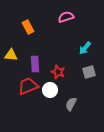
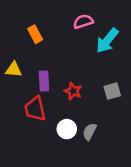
cyan arrow: (85, 48) -> (107, 40), moved, size x1.5
red trapezoid: (28, 86) -> (35, 109), turned -80
white circle: (50, 90) -> (67, 129), moved

